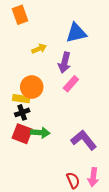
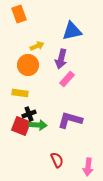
orange circle: (32, 87) -> (28, 65), moved
black cross: (22, 112) -> (29, 114), moved
purple L-shape: (84, 140) -> (70, 120), moved, turned -35
red semicircle: (73, 180) -> (57, 160), moved

